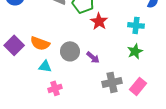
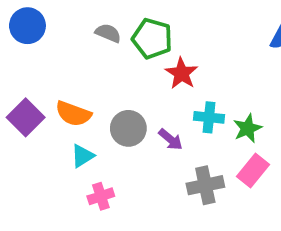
cyan cross: (136, 25) -> (209, 117), moved
cyan triangle: (45, 66) -> (82, 156), turned -40
pink rectangle: (138, 86) -> (253, 171), moved

